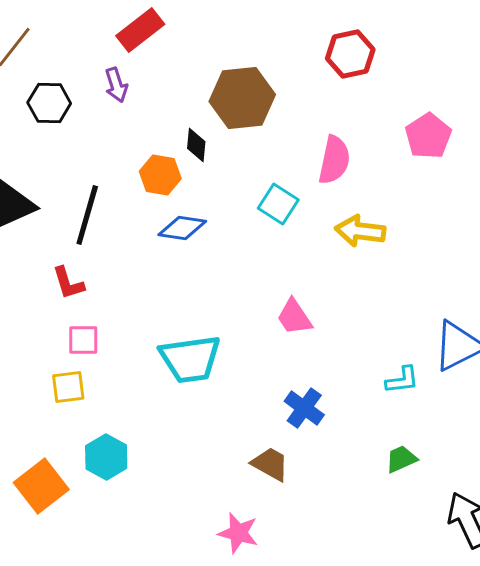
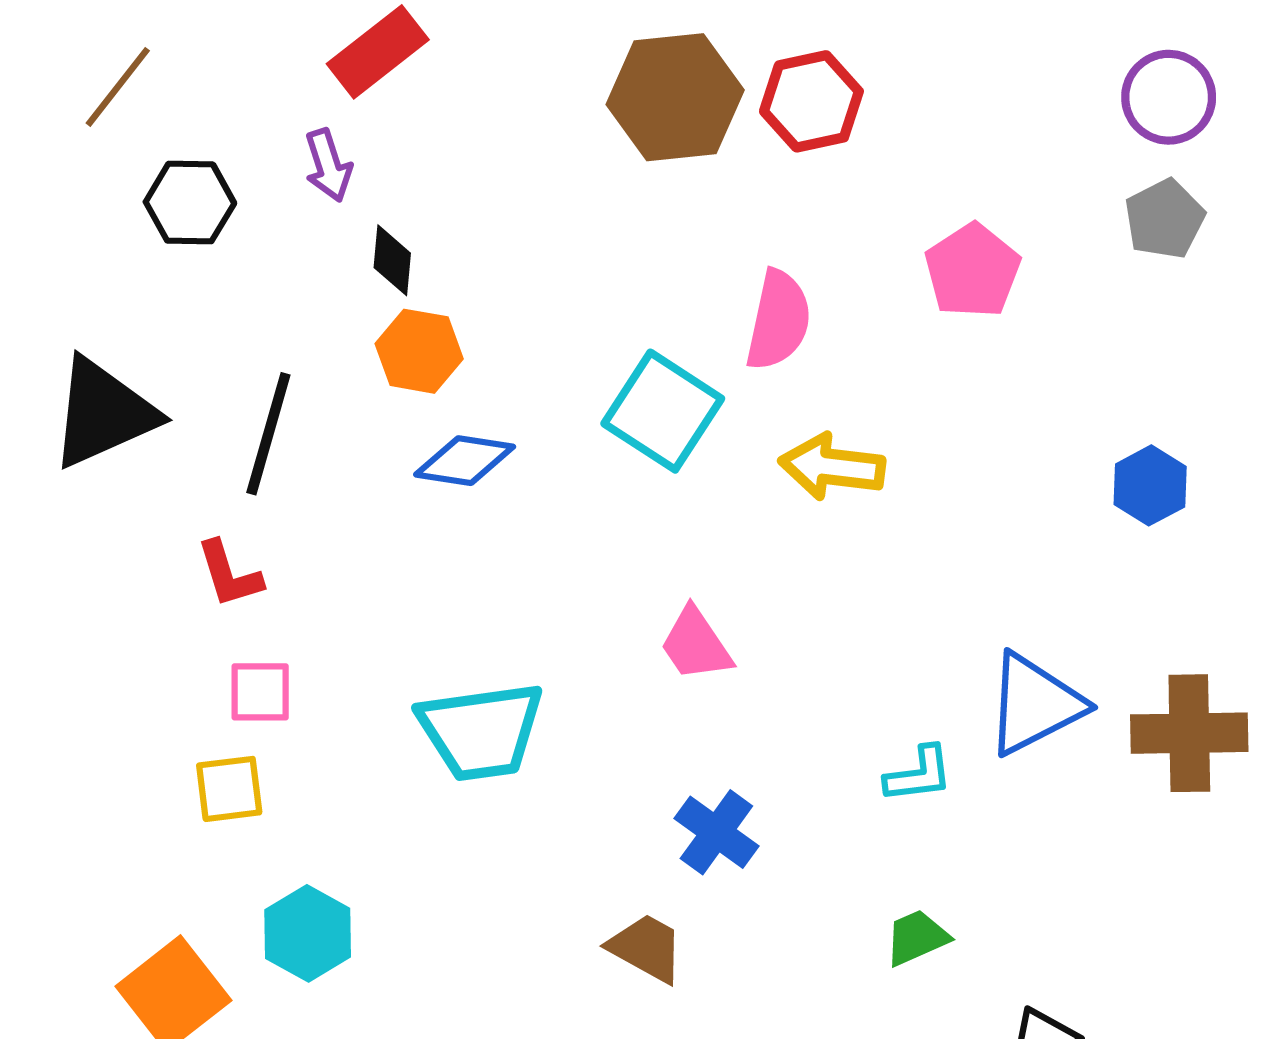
brown hexagon: (242, 98) -> (675, 97), moved
black diamond: (196, 145) -> (392, 260), moved
cyan square: (278, 204) -> (663, 411), size x1.4

